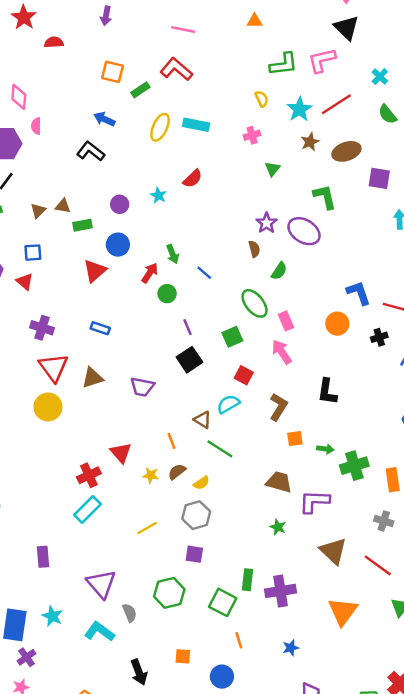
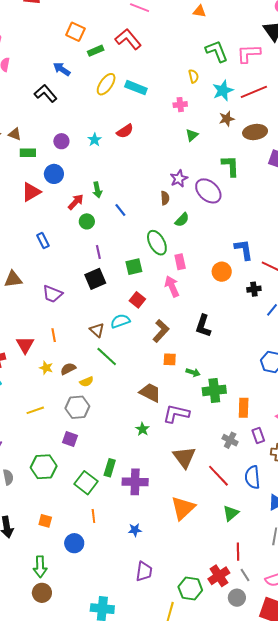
green L-shape: (284, 64) -> (217, 51), turned -115
blue rectangle: (100, 328) -> (43, 240), moved, turned 35
orange line: (171, 441) -> (54, 335), moved

